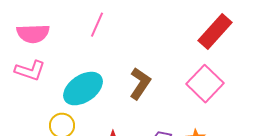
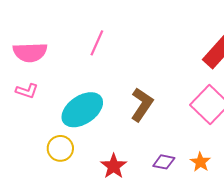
pink L-shape: (30, 71) -> (27, 91), size x0.7

